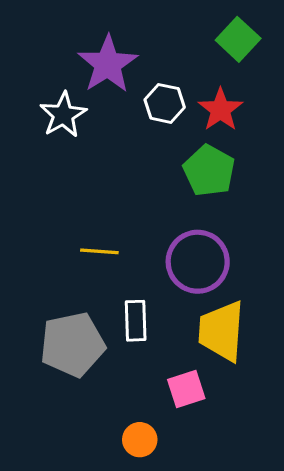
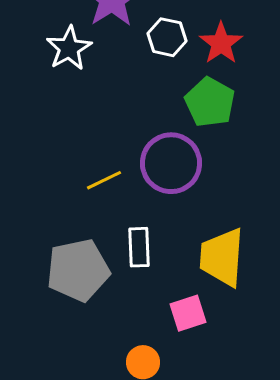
yellow line: (99, 251) -> (104, 180), turned -30
purple circle: (198, 262) -> (171, 163), moved

